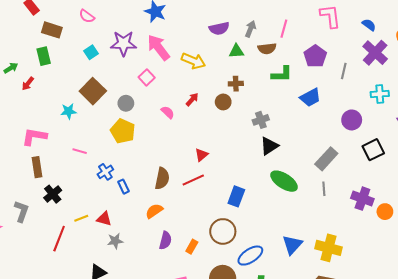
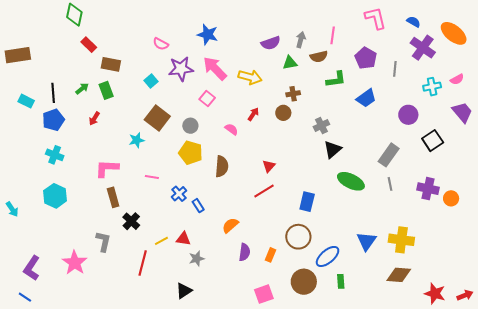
pink semicircle: (87, 16) -> (161, 44), moved
green arrow: (11, 68) -> (82, 89), moved
brown semicircle: (162, 178) -> (222, 166), moved

